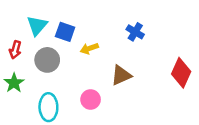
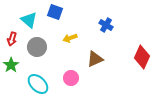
cyan triangle: (37, 26) -> (29, 20), turned -30
blue square: (65, 32) -> (55, 12), moved
cyan ellipse: (48, 107) -> (38, 84), turned -45

